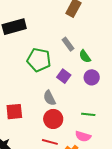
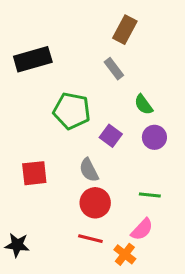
gray rectangle: (68, 44) -> (114, 69), moved
red square: (14, 112) -> (34, 173), moved
pink semicircle: (83, 136) -> (142, 229), turned -63

